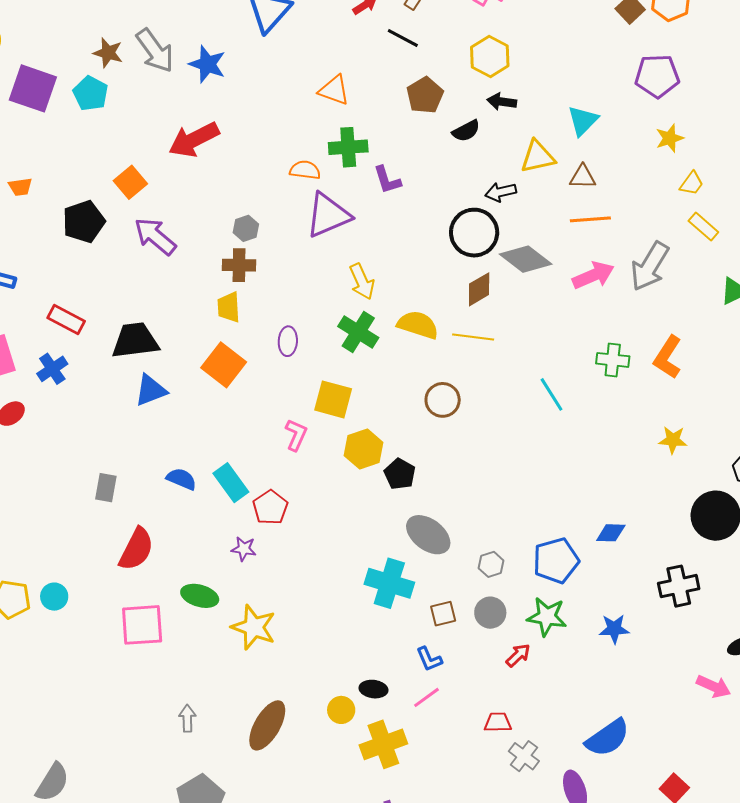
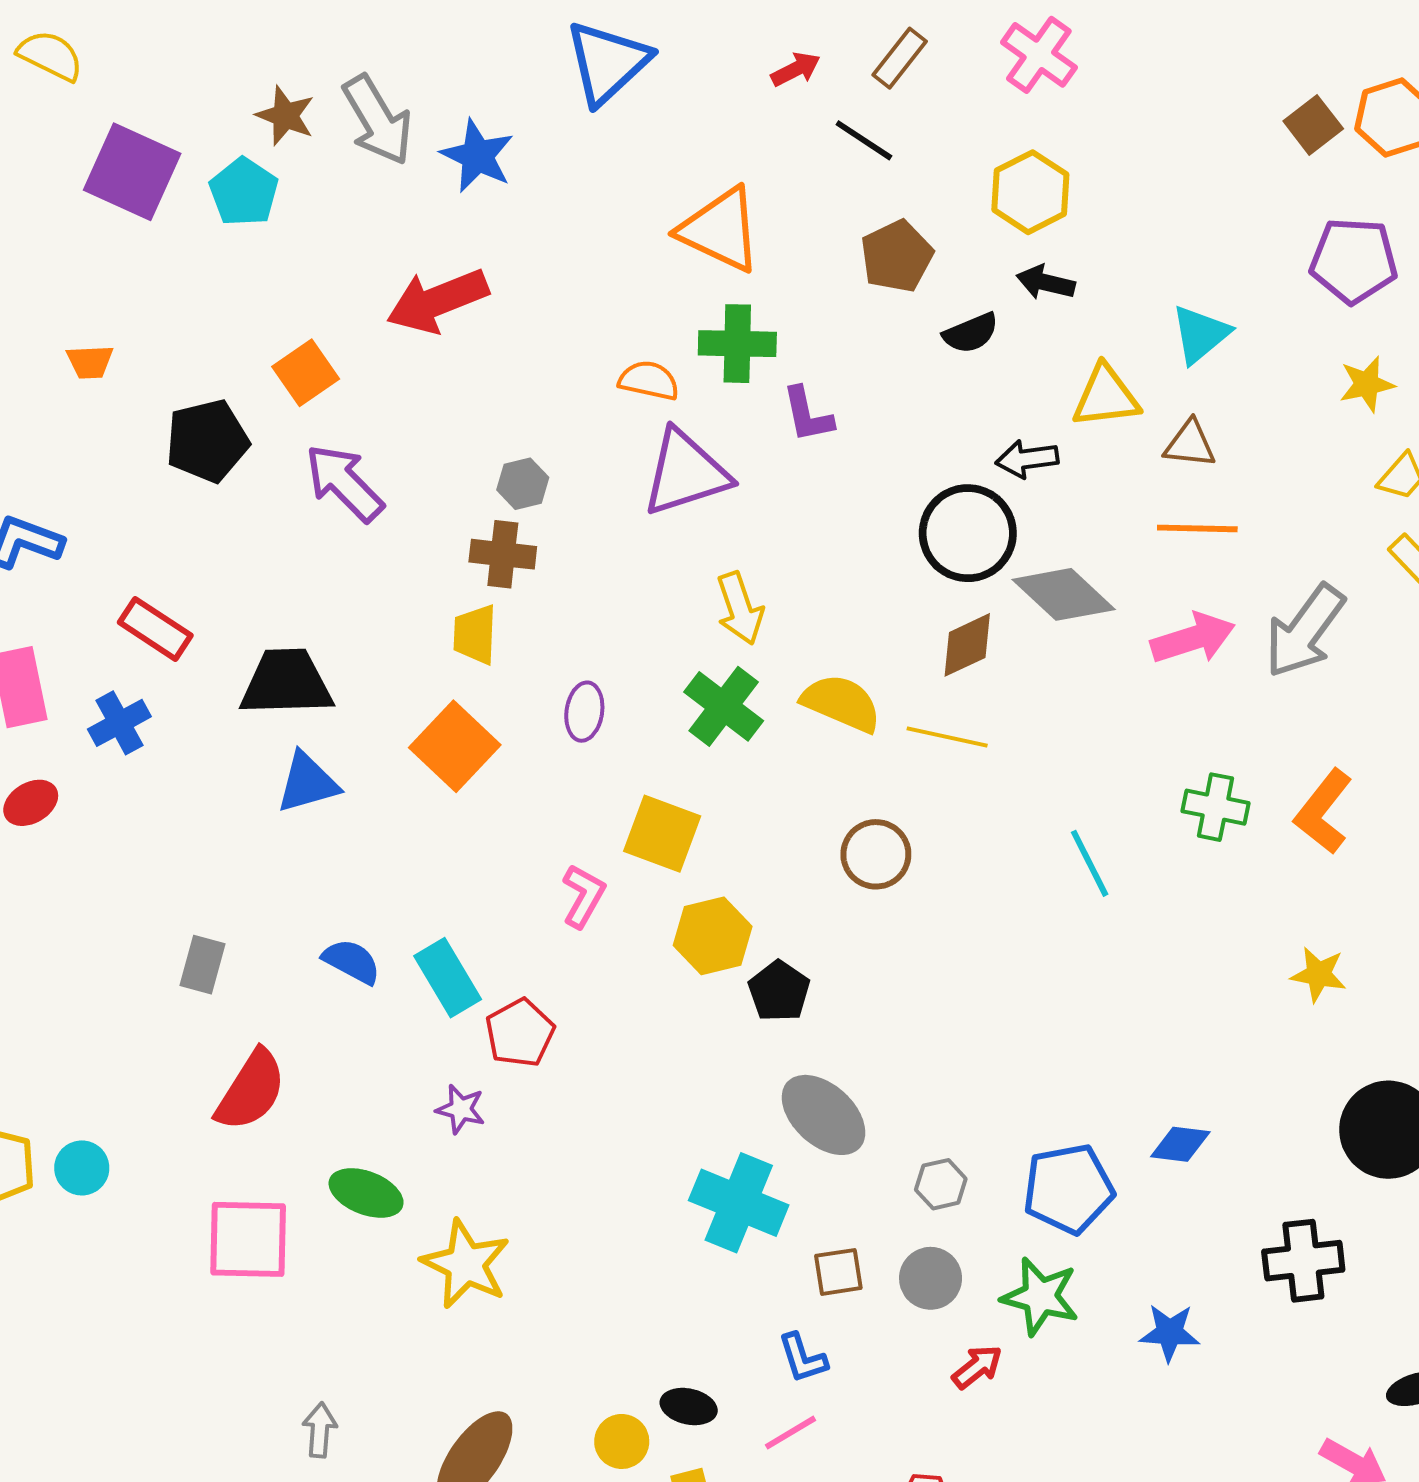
orange triangle: (334, 90) -> (720, 230), size x1.4

